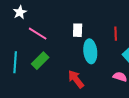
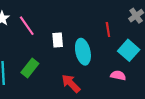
white rectangle: (78, 30) -> (58, 40), moved
pink line: (38, 34) -> (27, 26), moved, turned 30

